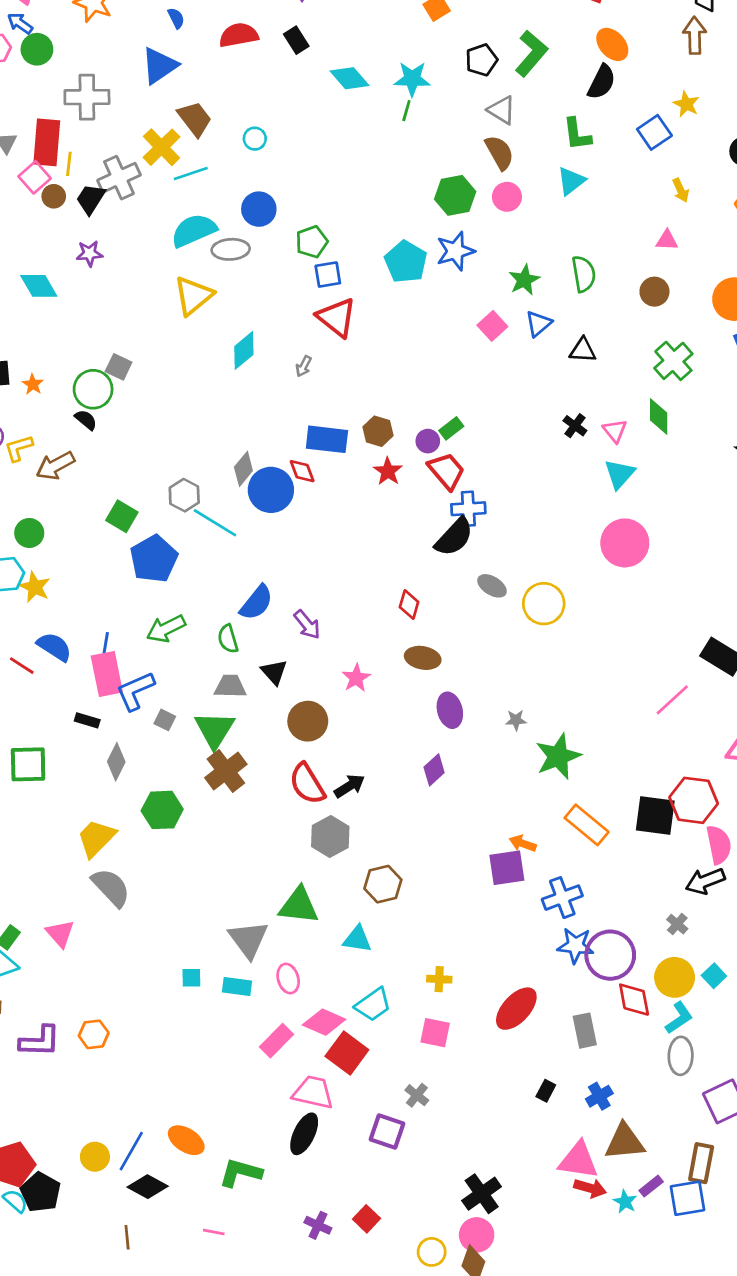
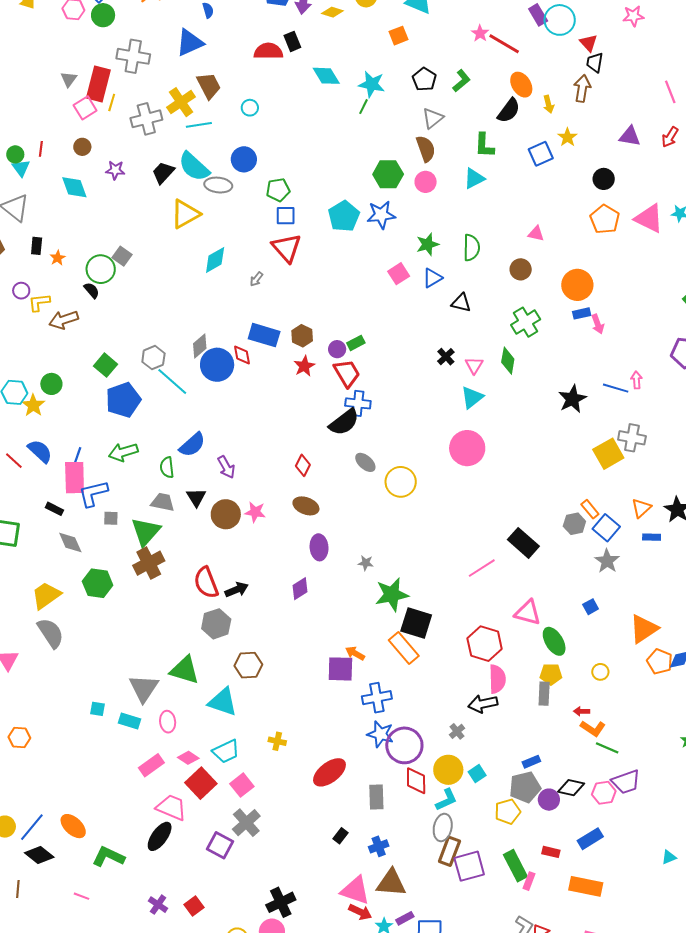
red semicircle: (239, 35) -> (268, 51), moved
green L-shape: (531, 53) -> (461, 81), size x0.7
black pentagon: (481, 60) -> (424, 79), turned -30
gray triangle: (502, 110) -> (433, 118), turned 40
yellow arrow: (681, 190) -> (549, 104), moved
brown circle: (54, 196) -> (82, 147), moved
black trapezoid: (91, 199) -> (163, 173), moved
cyan semicircle: (194, 230) -> (194, 167), turned -124
green circle: (29, 533) -> (51, 384), moved
pink star: (356, 678) -> (255, 512), turned 30
gray square: (165, 720) -> (111, 518), turned -35
brown circle: (308, 721) -> (226, 514), moved
gray diamond: (116, 762) -> (70, 542), turned -60
black square: (655, 816) -> (416, 623), moved
cyan triangle: (357, 939) -> (223, 702), size x1.4
pink diamond: (324, 1022) -> (188, 758), size x0.7
pink square: (435, 1033) -> (242, 785), moved, turned 30
gray cross: (417, 1095) -> (246, 823), size x1.6
brown rectangle: (701, 1163) -> (449, 851), moved

